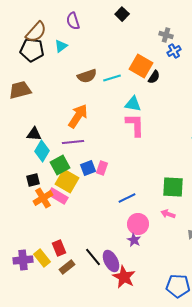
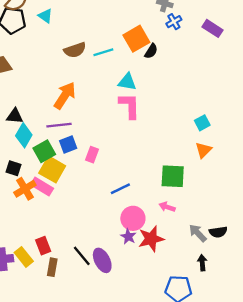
cyan triangle: (61, 46) -> (45, 16), turned -48
orange square: (141, 66) -> (136, 39), turned 30
blue square: (88, 168) -> (68, 144), moved
black square: (33, 180) -> (14, 168), turned 32
brown rectangle: (67, 267) -> (52, 267), turned -42
red star: (124, 277) -> (151, 239), moved, turned 30

